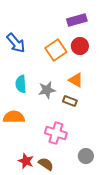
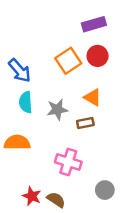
blue arrow: (16, 43) -> (20, 71), moved
brown rectangle: (70, 101) -> (85, 123), turned -32

